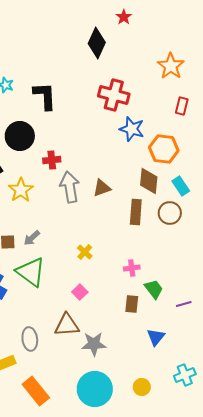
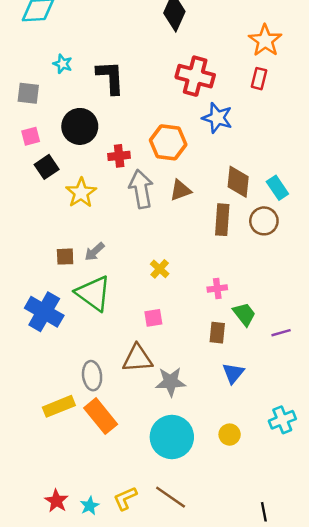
red rectangle: (182, 106) -> (259, 79), moved
orange hexagon: (164, 149) -> (168, 142), moved
pink square: (80, 292) -> (153, 318), turned 35
blue triangle: (156, 337) -> (233, 373), moved
orange rectangle: (36, 391) -> (101, 416), moved

